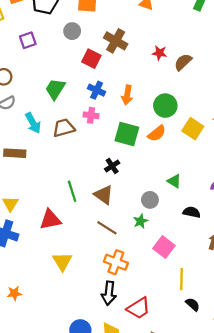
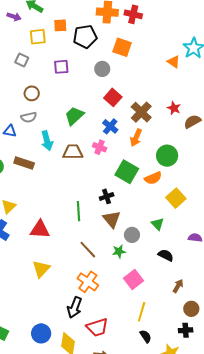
brown cross: (116, 41) -> (141, 112), moved
yellow square: (193, 129) -> (176, 198), moved
green line: (72, 191) -> (79, 211), moved
brown triangle: (104, 195) -> (112, 219), moved

